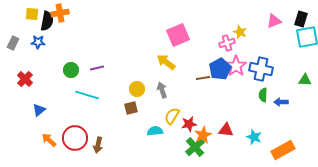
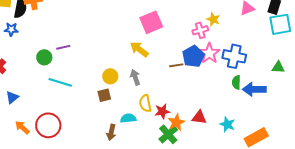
purple line: (97, 68) -> (63, 47), moved
blue arrow: (281, 102) -> (254, 89), size x1.6
yellow semicircle: (172, 116) -> (145, 103), turned -42
brown arrow: (98, 145) -> (111, 132), moved

